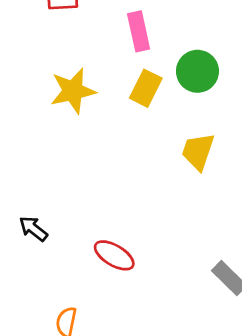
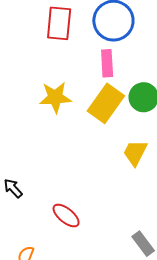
yellow rectangle: (146, 88) -> (106, 103), size x1.5

